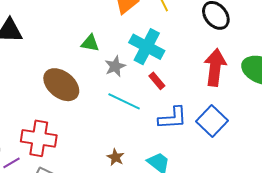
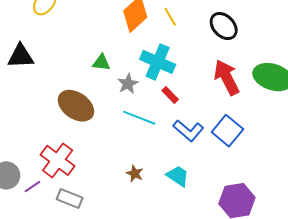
red arrow: (215, 67) -> (227, 77), turned -30
blue L-shape: (173, 118) -> (188, 131), turned 48
red cross: (39, 138) -> (58, 160), turned 32

